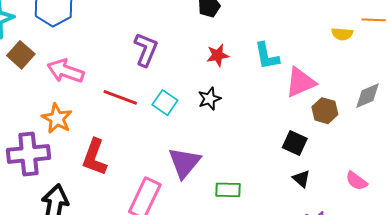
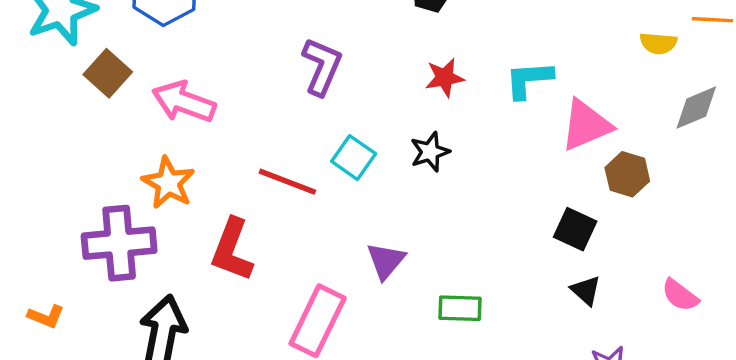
cyan L-shape: (267, 56) -> (529, 80), turned 96
gray diamond: (367, 96) -> (696, 108), moved
red line: (120, 97) -> (287, 182), moved
purple triangle: (184, 163) -> (386, 261), size x0.7

